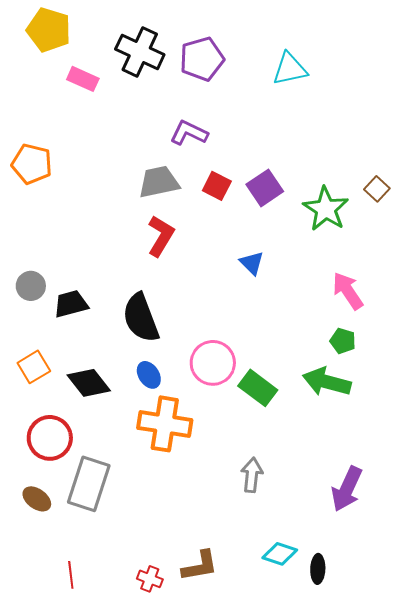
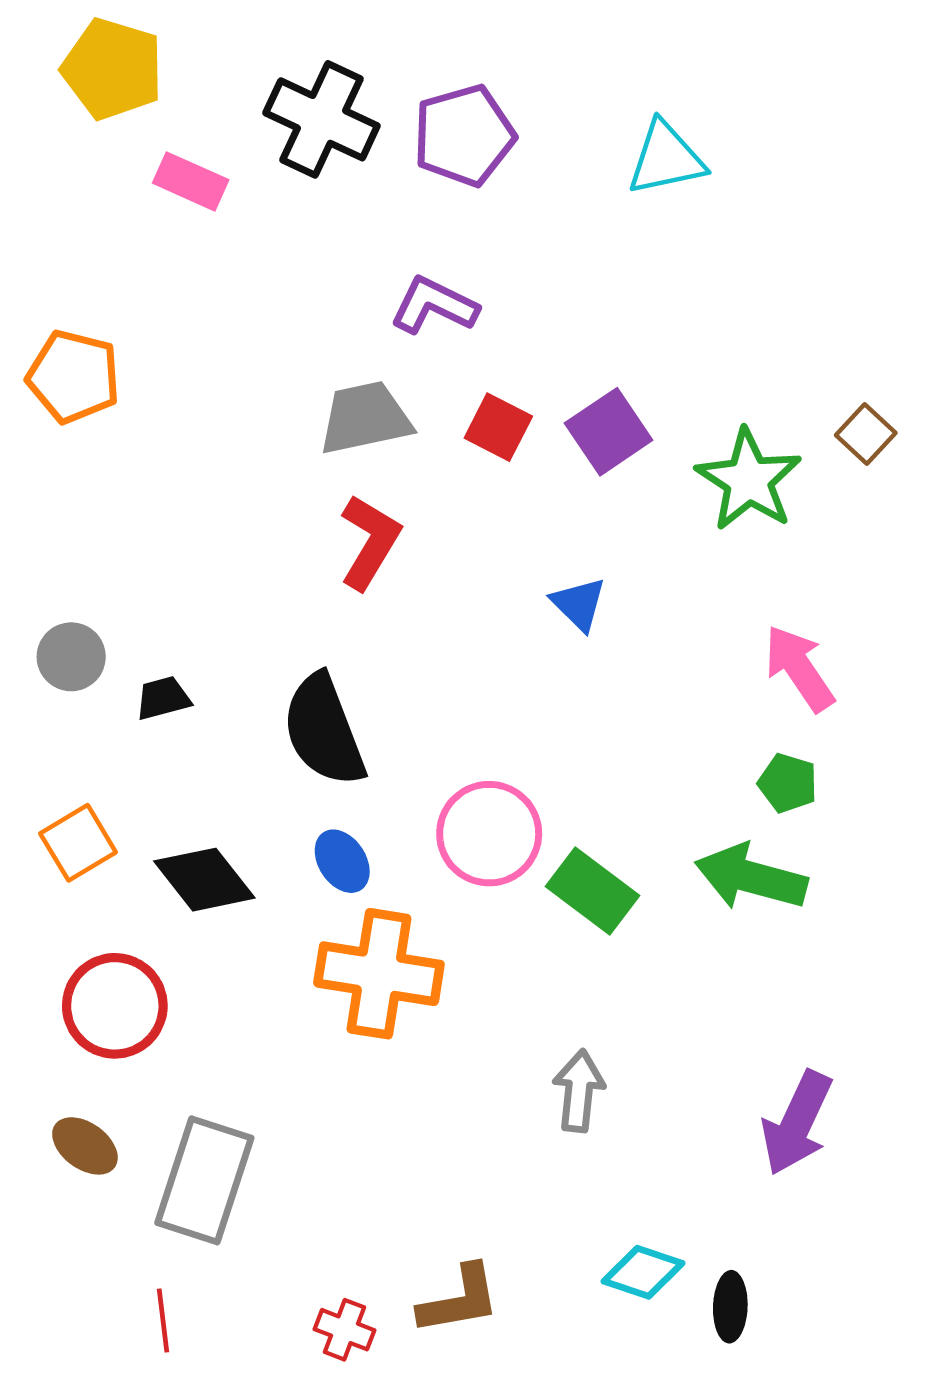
black trapezoid: (71, 304) -> (163, 698), size x0.7
gray rectangle: (89, 484) -> (204, 1180), moved

